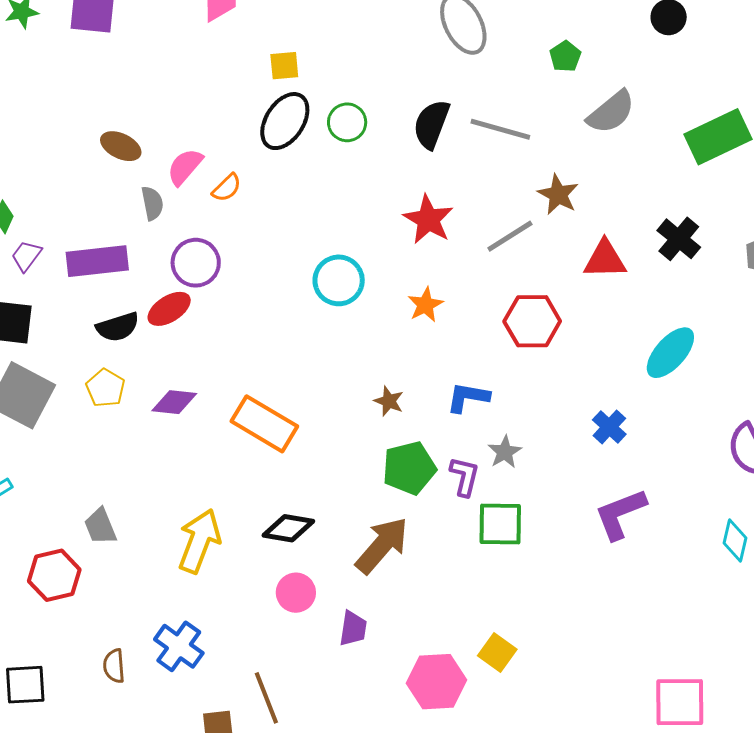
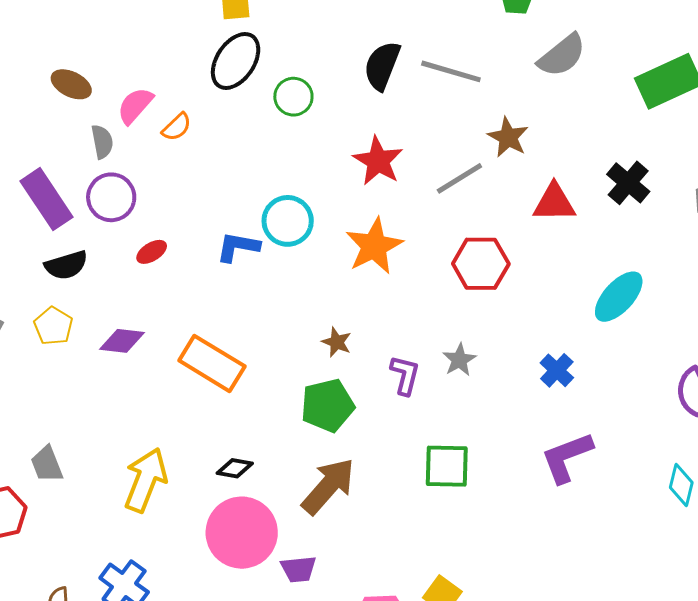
green circle: (347, 122) -> (293, 97), moved
purple rectangle: (97, 261) -> (46, 199), turned 62
purple circle: (196, 263) -> (111, 197), moved
orange star: (425, 305) -> (374, 246), size x1.6
red ellipse: (169, 309) -> (152, 252), moved, size x0.7
blue L-shape: (468, 397) -> (238, 247), moved
gray star: (505, 452) -> (459, 360), moved
green pentagon: (409, 468) -> (328, 405), moved
purple L-shape: (465, 476) -> (405, 375), moved
black diamond: (288, 528) -> (235, 468), size x0.7
pink circle: (296, 593) -> (242, 533), size x1.8
purple trapezoid: (353, 629) -> (298, 569), turned 75

